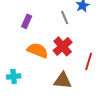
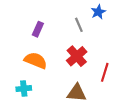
orange semicircle: (38, 50) -> (36, 60), moved

